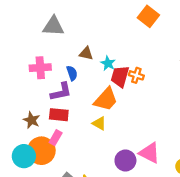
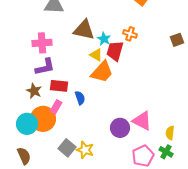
brown triangle: (86, 54) -> (84, 30), size x1.6
blue semicircle: (72, 73) -> (80, 98), moved
orange cross: (136, 75) -> (130, 34), moved
purple L-shape: (61, 92) -> (45, 67), moved
yellow triangle: (99, 123) -> (96, 55), moved

